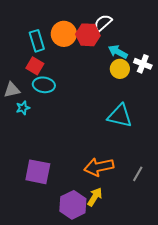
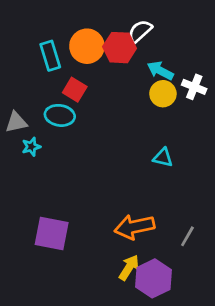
red square: (35, 66) -> (75, 90), moved
cyan triangle: (120, 116) -> (163, 158), size x0.6
purple hexagon: (73, 205) -> (153, 278), moved

